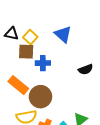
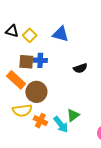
blue triangle: (63, 34) -> (61, 34), turned -30
brown square: (26, 52) -> (26, 62), moved

